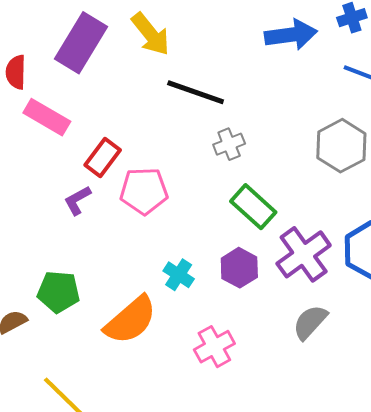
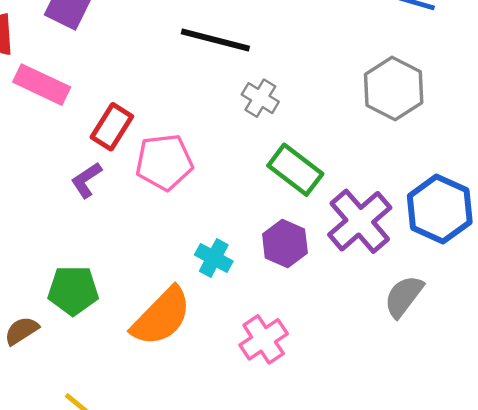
gray cross: (229, 144) -> (260, 98), turned -32
gray semicircle: (310, 322) -> (404, 296), moved

